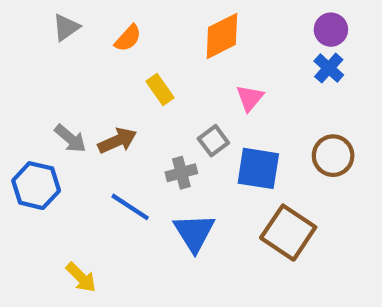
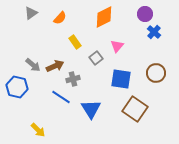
purple circle: (331, 30) -> (145, 14), moved
gray square: (213, 141) -> (96, 58), moved
gray cross: (181, 173) -> (73, 79), moved

